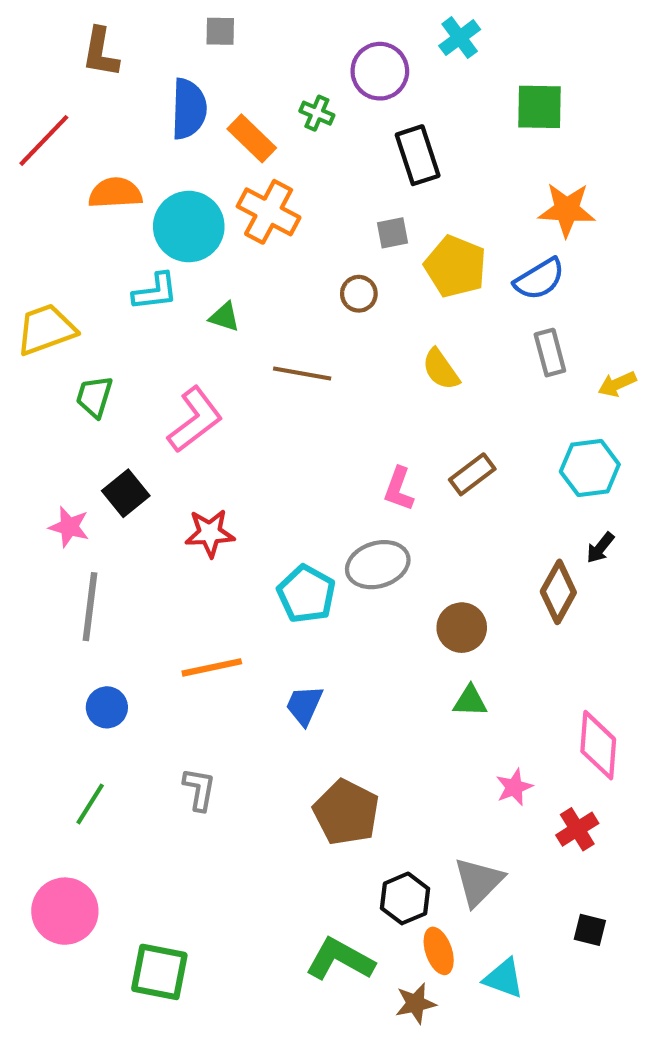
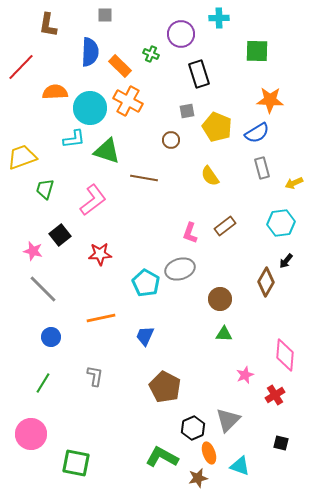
cyan cross: (460, 38) -> (219, 18), turned 36
green triangle: (224, 317) -> (107, 151), size x1.8
gray line: (90, 607) -> (43, 289), turned -52

